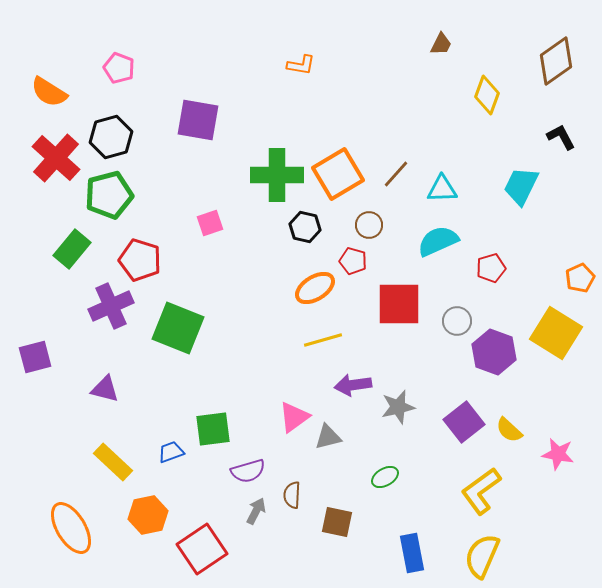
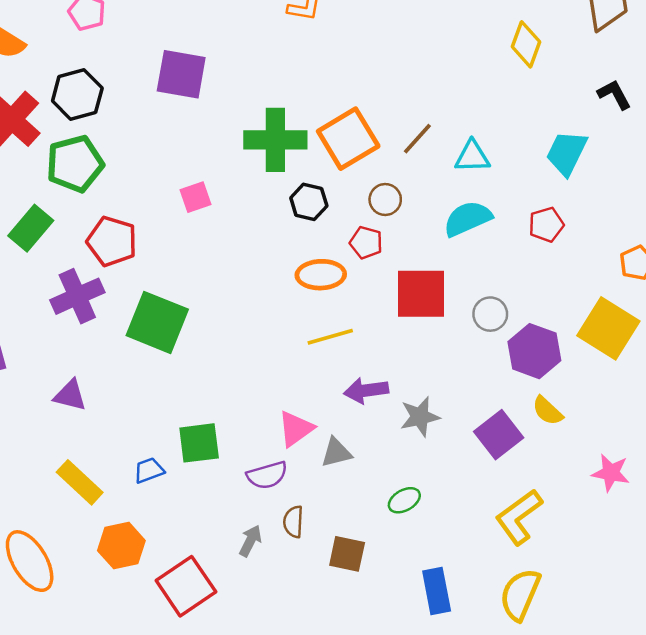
red pentagon: (491, 268) -> (546, 225), moved
orange ellipse: (315, 288) -> (321, 275), turned 30
yellow semicircle: (509, 430) -> (548, 411), moved
purple semicircle: (248, 471) -> (267, 475), moved

